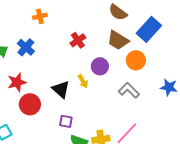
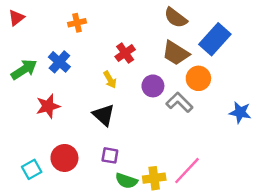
yellow arrow: (83, 81) -> (110, 80), moved
gray L-shape: (129, 90) -> (179, 102), moved
red circle: (30, 104) -> (64, 158), moved

